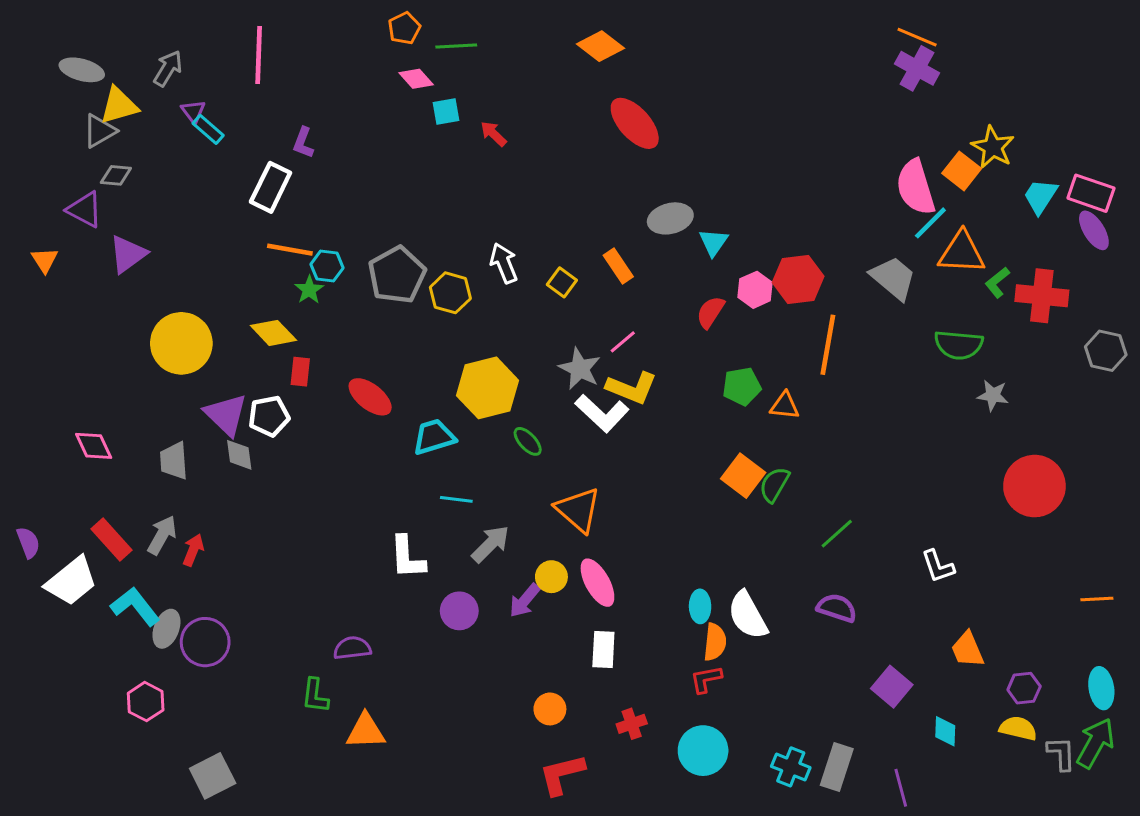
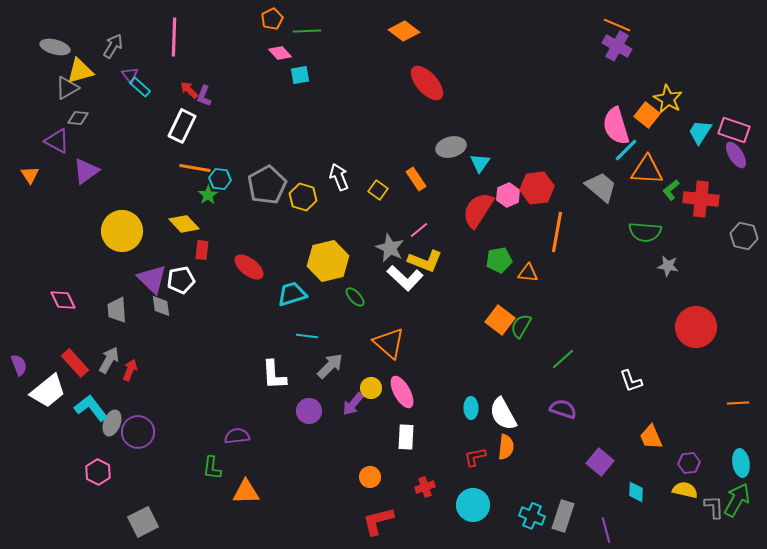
red arrow: (493, 134) -> (189, 90), moved
red semicircle: (710, 312) -> (478, 210), size x1.6
orange semicircle: (715, 642) -> (506, 447), moved

